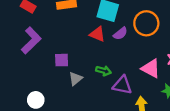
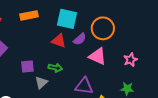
pink triangle: (151, 69) -> (98, 56), moved
green arrow: (104, 71) -> (55, 68), moved

